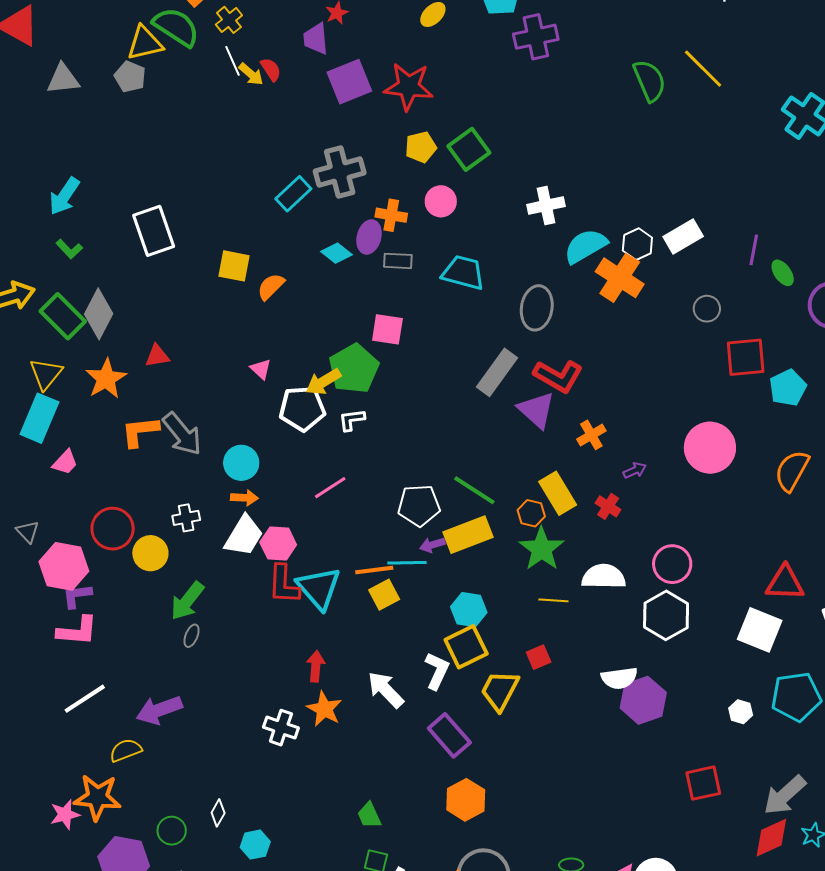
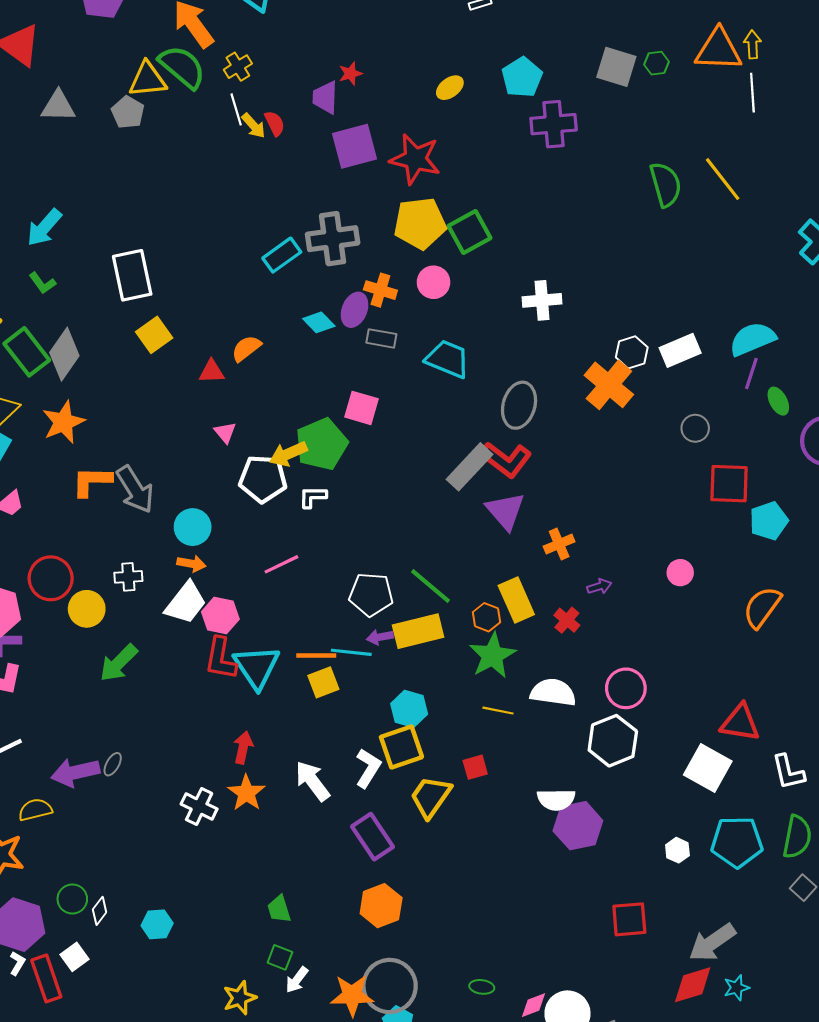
yellow pentagon: (421, 147) -> (420, 223), size x1.6
cyan semicircle: (585, 246) -> (752, 339), moved
yellow square: (234, 266) -> (154, 335), moved, turned 36
red triangle: (157, 356) -> (212, 371), moved
red L-shape: (558, 376) -> (506, 460), moved
pink circle: (710, 448) -> (680, 573), size x0.5
gray ellipse: (192, 636) -> (113, 764), moved
white diamond: (218, 813) -> (100, 911), moved

